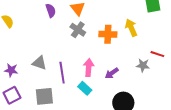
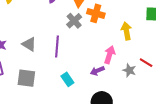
orange cross: (108, 34) -> (96, 13), moved
pink arrow: (89, 68) -> (110, 55), moved
purple line: (62, 73) -> (57, 46), moved

